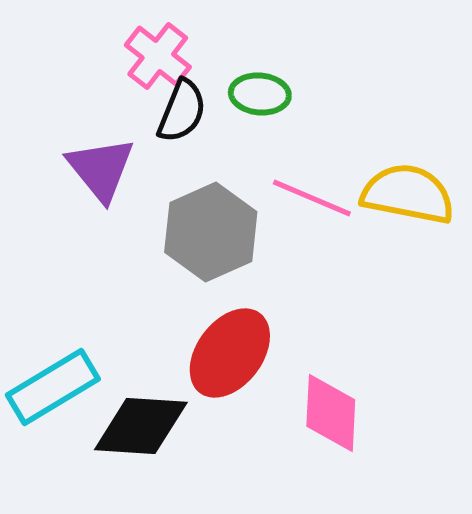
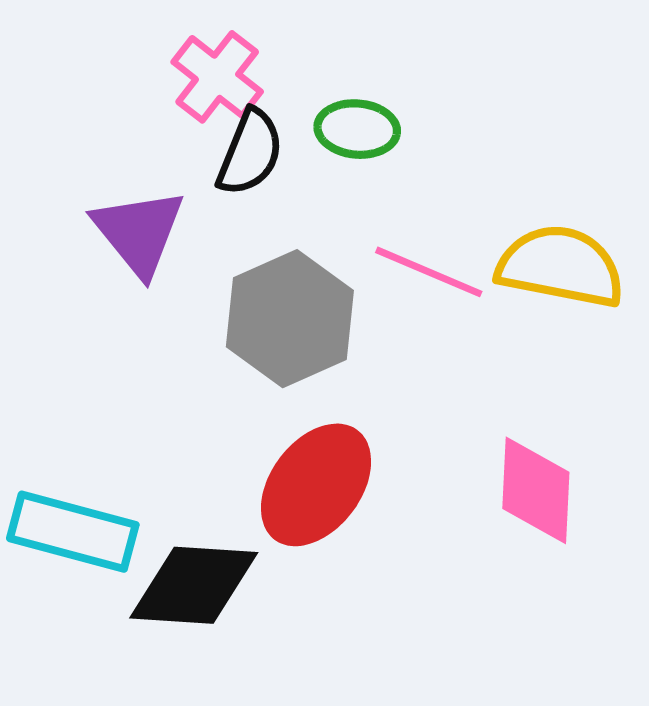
cyan rectangle: (53, 387) -> (73, 532), turned 46
pink diamond: (331, 413) -> (536, 490), moved

